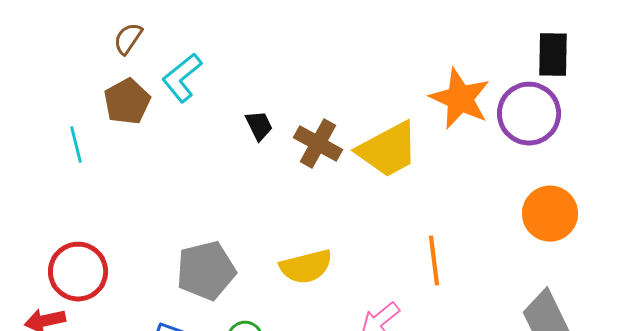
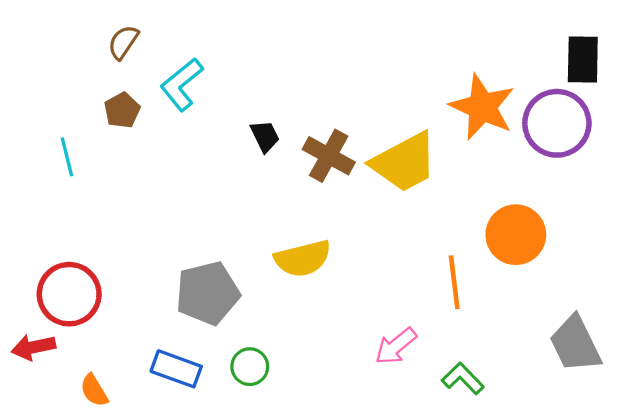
brown pentagon: (127, 102) -> (122, 110), size x0.7
orange circle: (550, 214) -> (516, 235), moved
yellow semicircle: (306, 267) -> (303, 258), moved

